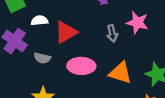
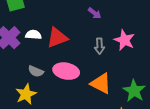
white semicircle: (39, 21) -> (33, 35), moved
gray semicircle: (42, 58) -> (36, 71), moved

